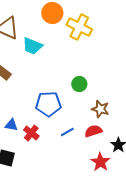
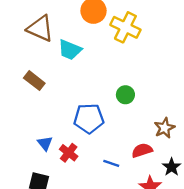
brown star: (100, 109) -> (164, 128), moved, turned 30
blue triangle: (11, 125) -> (45, 143), turned 40
blue line: (67, 132) -> (111, 163), moved, turned 48

